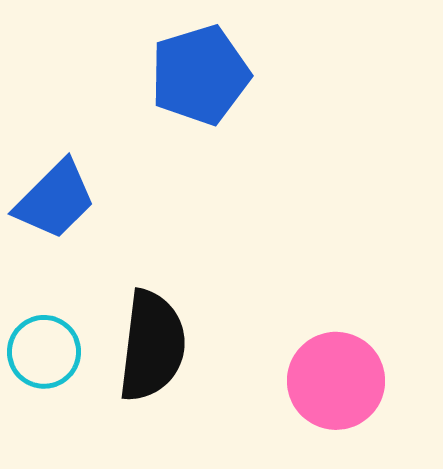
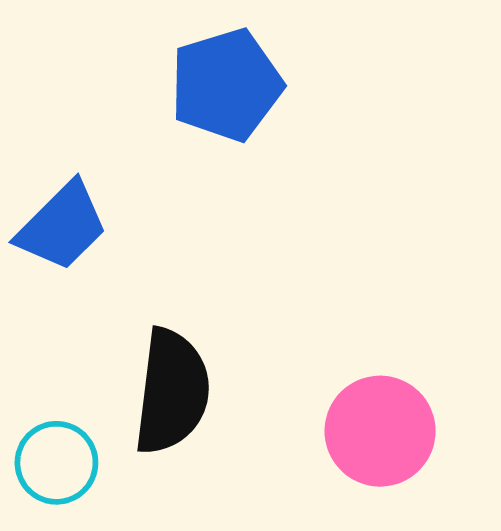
cyan circle: (44, 352) -> (56, 463), moved

